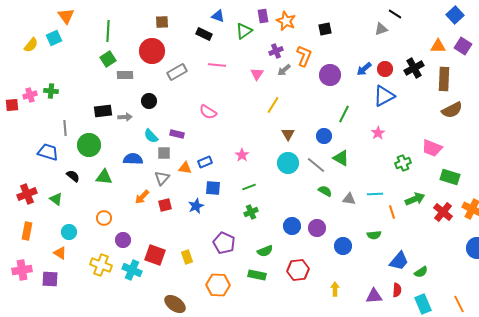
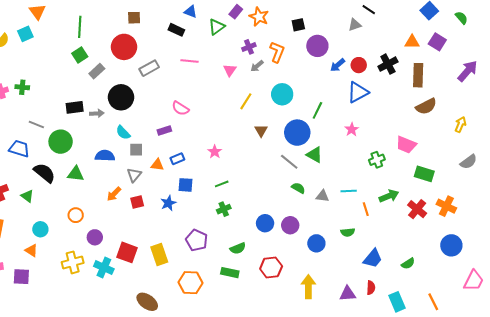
purple rectangle: (263, 16) -> (236, 12), turned 48
gray rectangle: (125, 75) -> (97, 71), turned -42
purple circle: (330, 75) -> (317, 46), moved
black circle: (149, 101) -> (121, 97), size x1.6
gray line: (65, 128) -> (36, 124), turned -63
purple rectangle: (177, 134) -> (164, 131), moved, turned -32
blue circle: (324, 136) -> (297, 133), size x1.6
cyan circle: (288, 163) -> (282, 94), moved
black semicircle: (73, 176) -> (44, 173), size x1.6
yellow rectangle: (187, 257) -> (159, 254), size x1.5
yellow cross: (101, 265) -> (73, 262), turned -35
green semicircle: (421, 272) -> (408, 264), moved
yellow arrow: (335, 289) -> (308, 287), size x1.6

